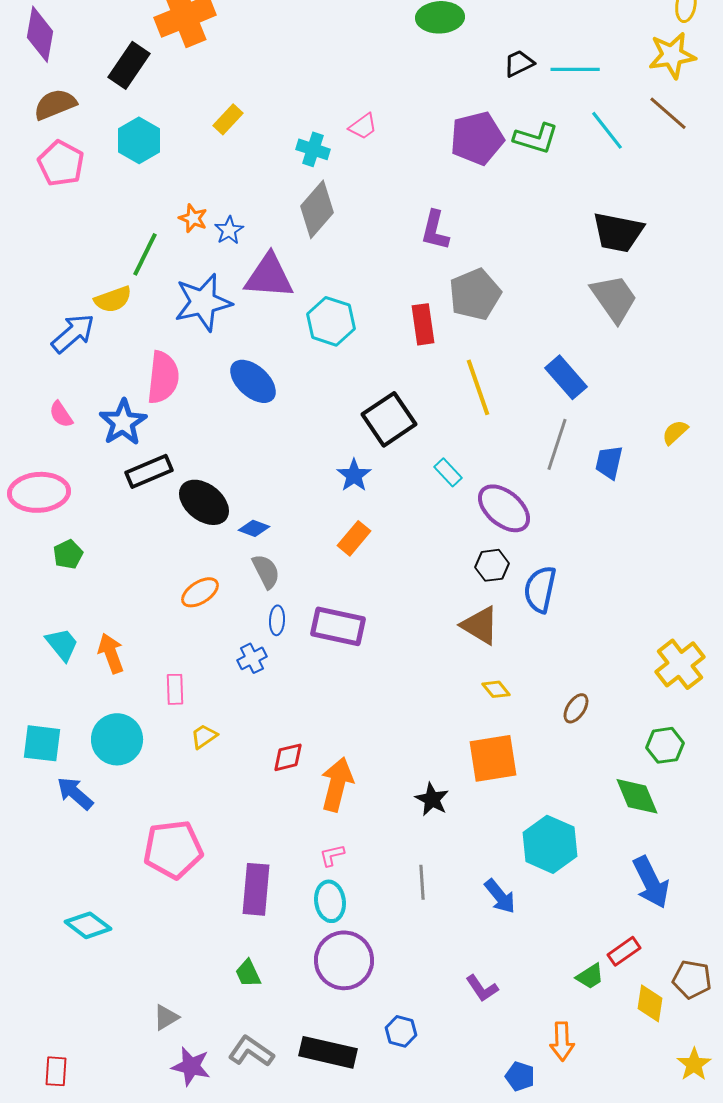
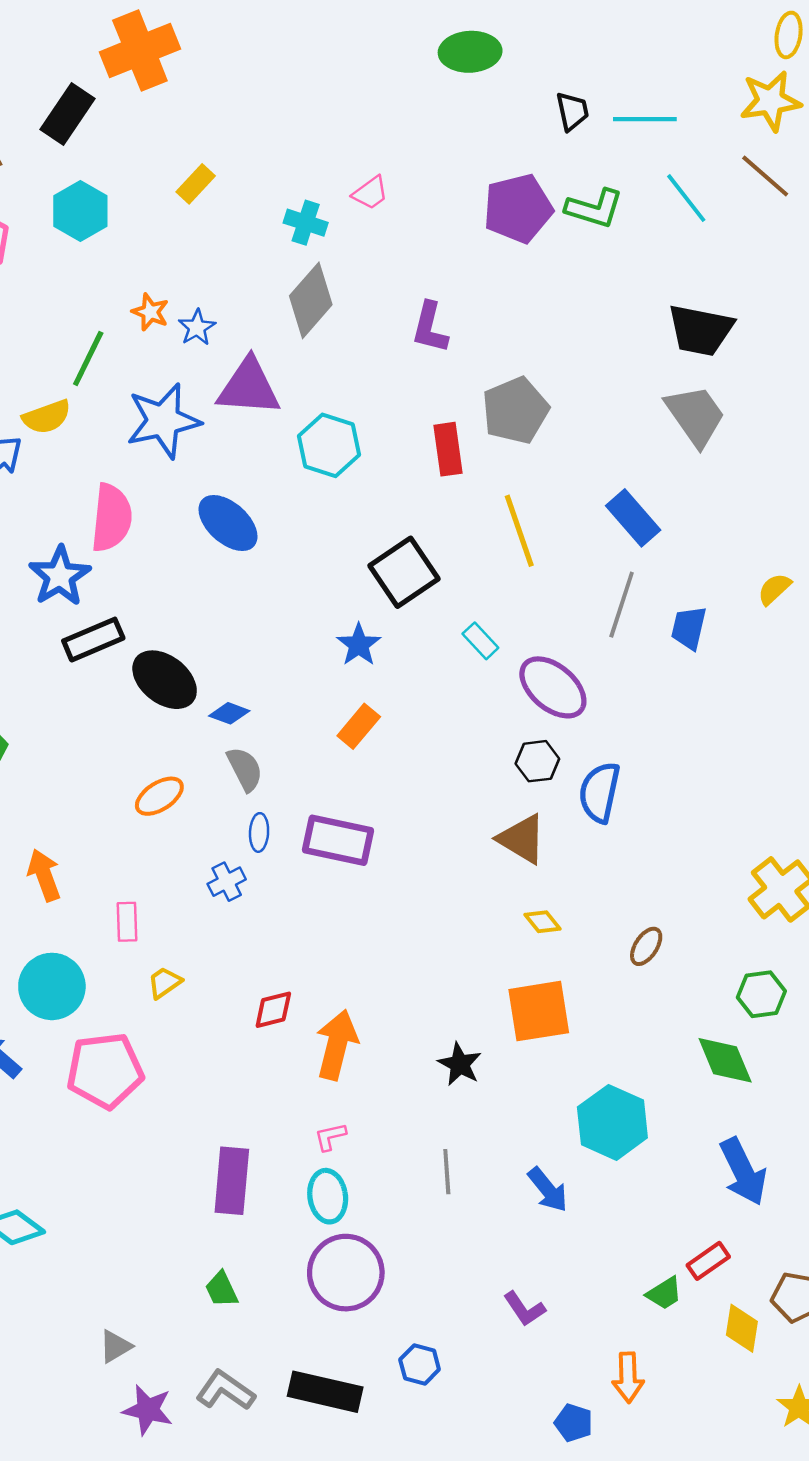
black trapezoid: (519, 63) -> (572, 111), turned 104
purple L-shape: (435, 230) -> (430, 328), moved
pink pentagon: (173, 849) -> (105, 1071), moved

